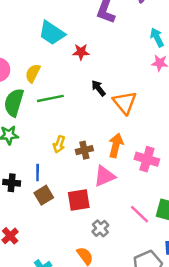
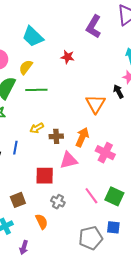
cyan trapezoid: (52, 33) -> (33, 37), moved
black arrow: (98, 88) -> (118, 91), moved
yellow arrow: (59, 144) -> (37, 128), turned 32
brown square: (44, 195) -> (18, 200), moved
gray cross: (100, 228) -> (58, 202), turned -32

